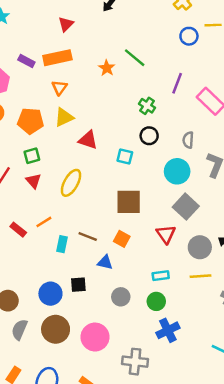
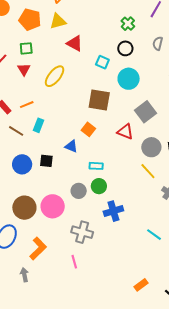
gray semicircle: (188, 140) -> (158, 43), moved
cyan circle: (177, 171) -> (129, 79), moved
red triangle: (166, 234) -> (125, 132), turned -42
brown line: (88, 237) -> (16, 131), moved
cyan rectangle: (161, 276) -> (96, 166), moved
yellow line: (201, 276) -> (148, 171), turned 42
gray circle: (121, 297) -> (79, 191), moved
green circle: (156, 301) -> (99, 186), moved
brown circle: (56, 329) -> (24, 208), moved

